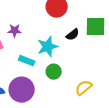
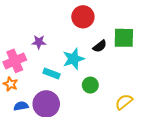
green circle: (54, 72) -> (90, 85), moved
yellow semicircle: (84, 88) -> (124, 102), moved

